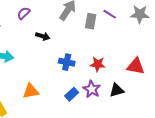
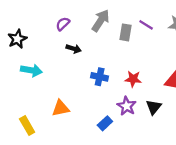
purple semicircle: (24, 13) -> (63, 24), moved
black triangle: (117, 90) -> (154, 107), turned -35
blue rectangle: (72, 94) -> (105, 123), moved

